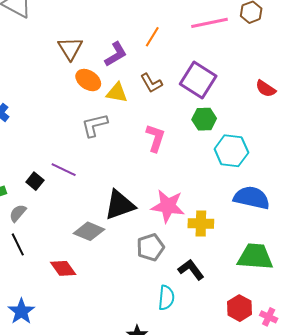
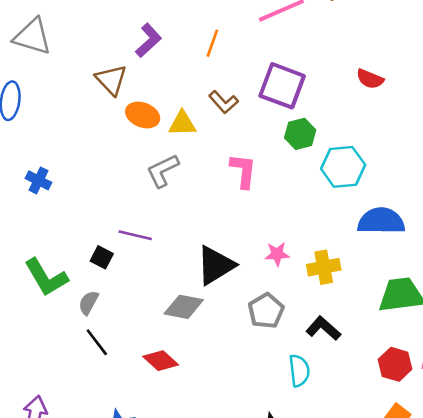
purple L-shape: (116, 54) -> (148, 40), moved
pink star: (168, 206) -> (277, 254), size x0.6

